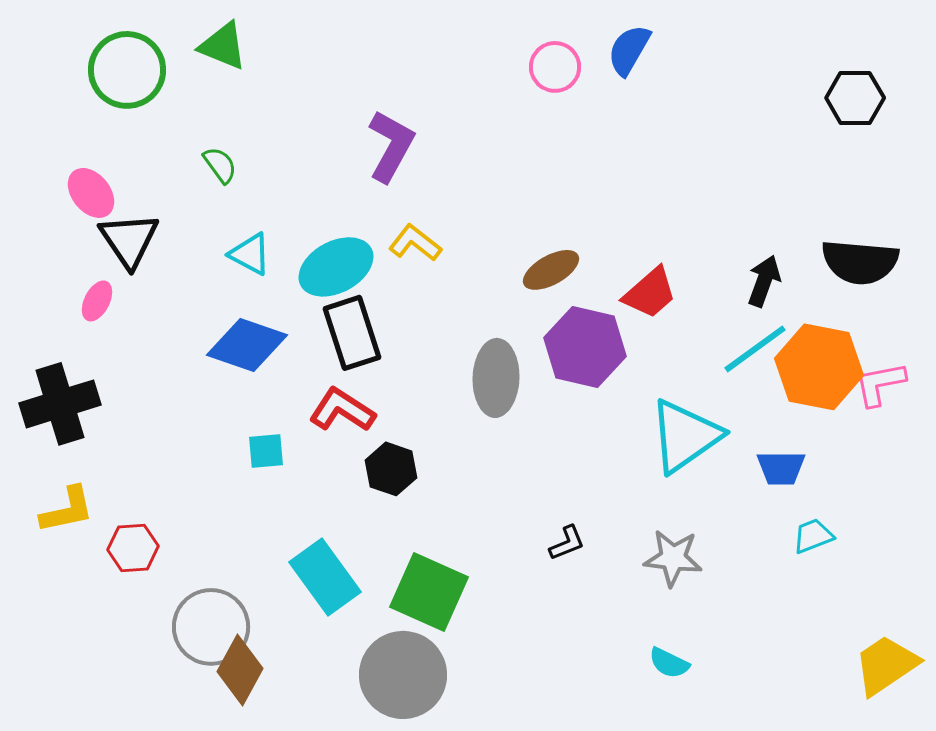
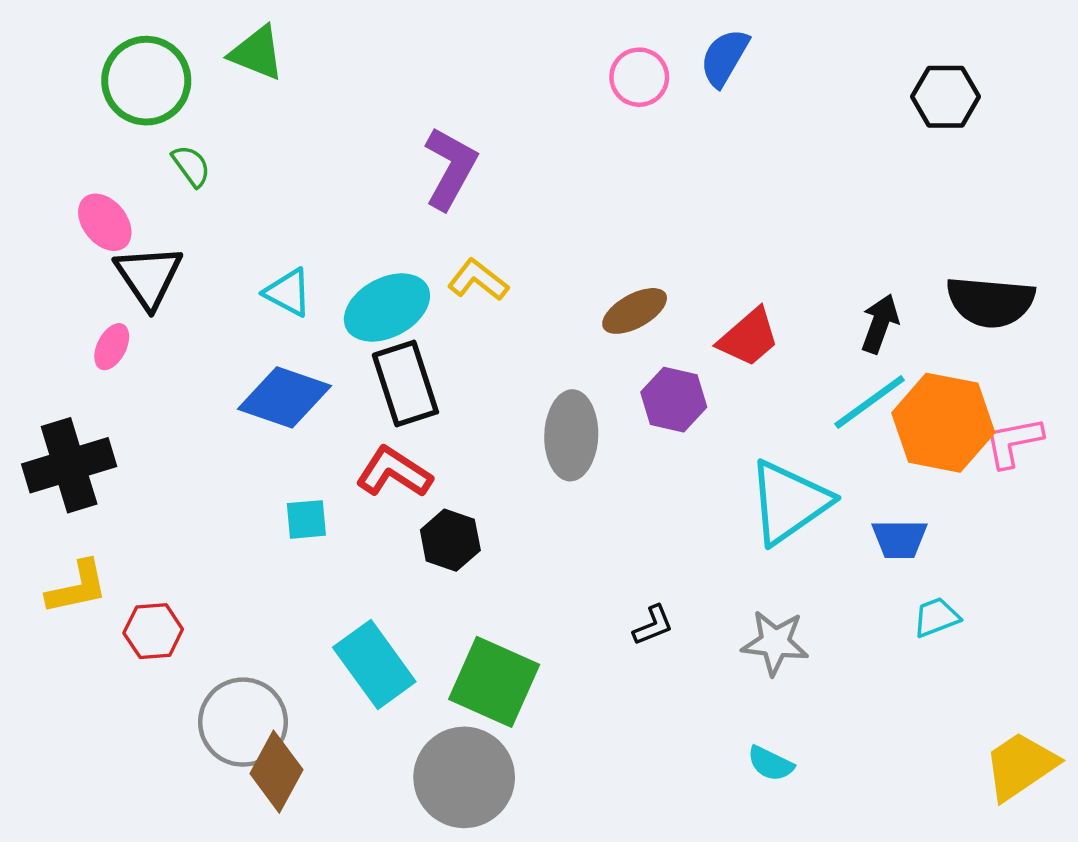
black hexagon: (855, 98) -> (946, 97), moved
green semicircle: (220, 165) -> (191, 166), moved
purple hexagon: (585, 347) -> (674, 400), size x0.7

